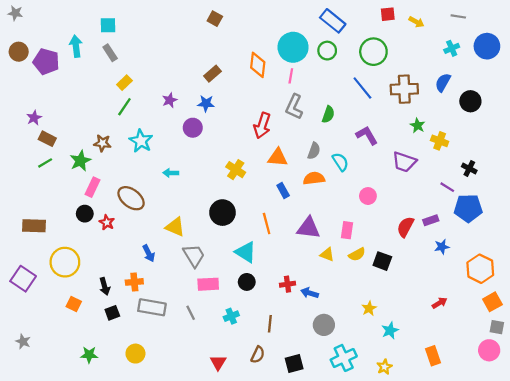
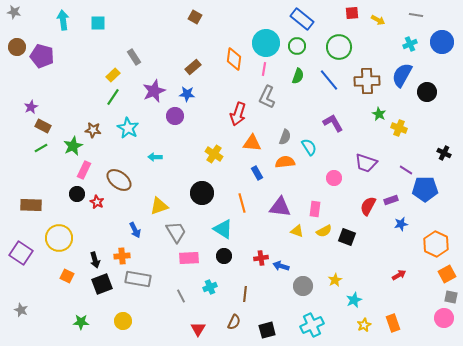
cyan arrow: (76, 46) -> (63, 20), moved
gray rectangle: (110, 53) -> (134, 57), moved
blue semicircle: (443, 83) -> (402, 75), size x1.4
purple star: (170, 100) -> (154, 91), size x1.6
green semicircle: (328, 114) -> (298, 76), moved
purple trapezoid: (404, 162) -> (366, 163), moved
black cross: (469, 168) -> (444, 153), moved
yellow triangle: (175, 227) -> (159, 206), turned -42
black square: (112, 313) -> (102, 284), size x1.5
gray line: (191, 313) -> (181, 296), moved
gray circle: (324, 325) -> (303, 286), moved
yellow star: (384, 367) -> (364, 325), moved

